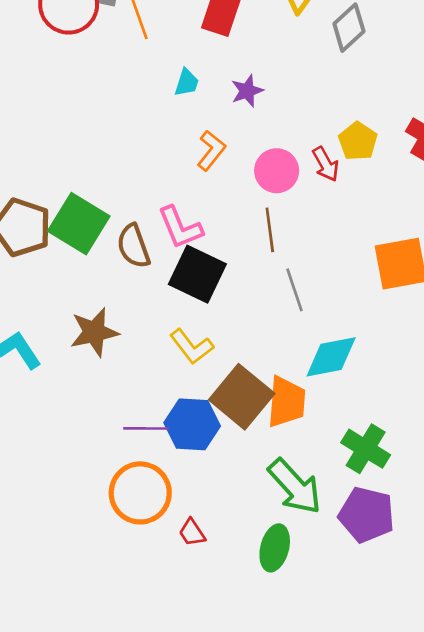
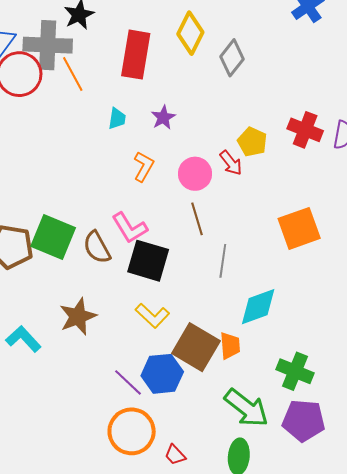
gray line: (295, 290) -> (223, 261), turned 36
orange trapezoid: (286, 402) -> (230, 346), size x0.7
purple line: (146, 428) -> (128, 382), turned 52

